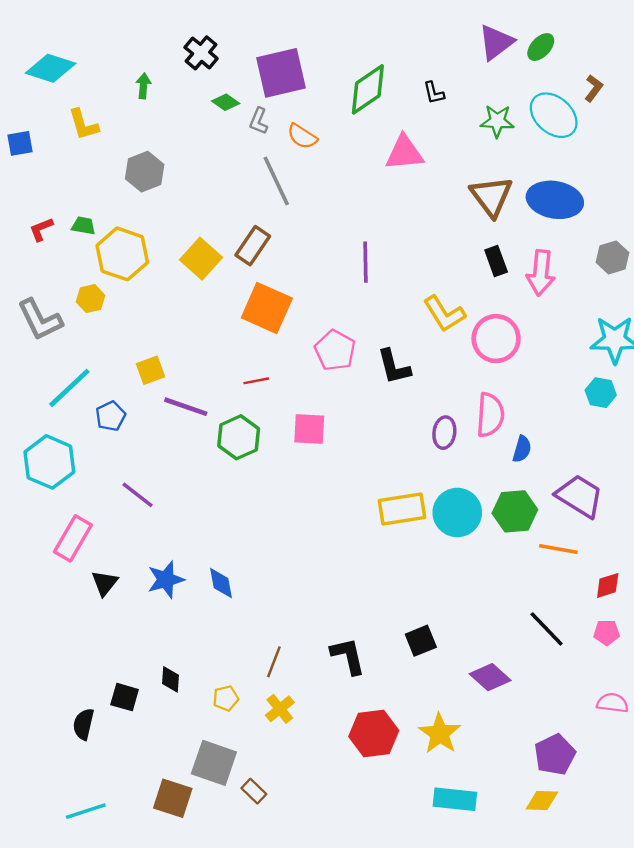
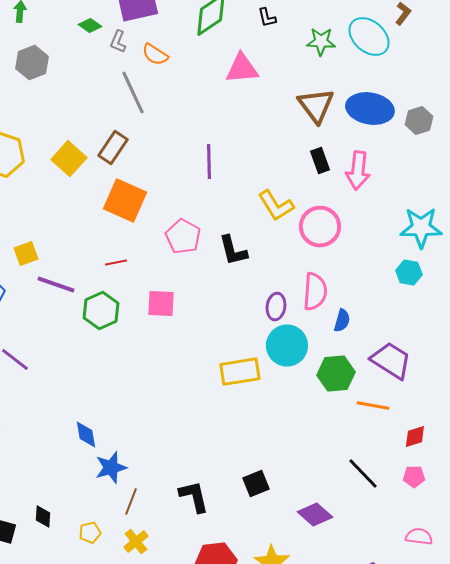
gray hexagon: (145, 172) -> (32, 63), moved
gray hexagon: (612, 257) -> (419, 121), moved
cyan circle: (457, 513) -> (287, 346), moved
blue star: (166, 580) -> (111, 468), moved

